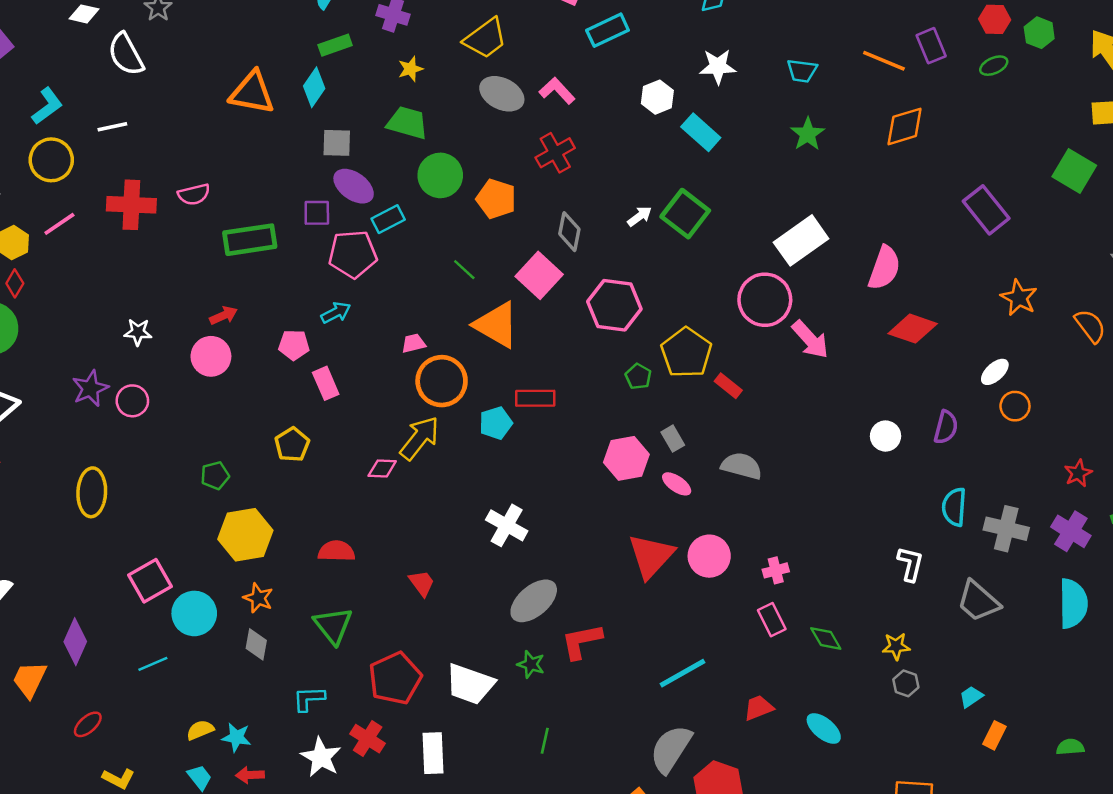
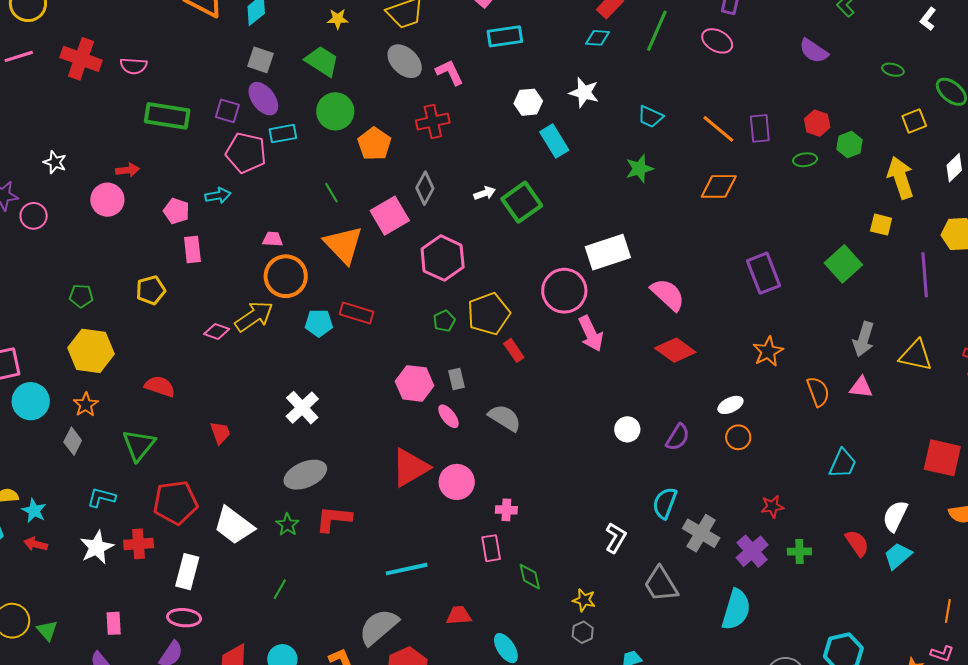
pink semicircle: (884, 268) -> (668, 295), turned -84
red cross: (368, 739) -> (139, 544), turned 36

